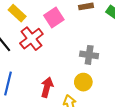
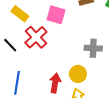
pink square: (54, 17) -> (56, 15), turned -36
yellow circle: (83, 82) -> (78, 74), moved

